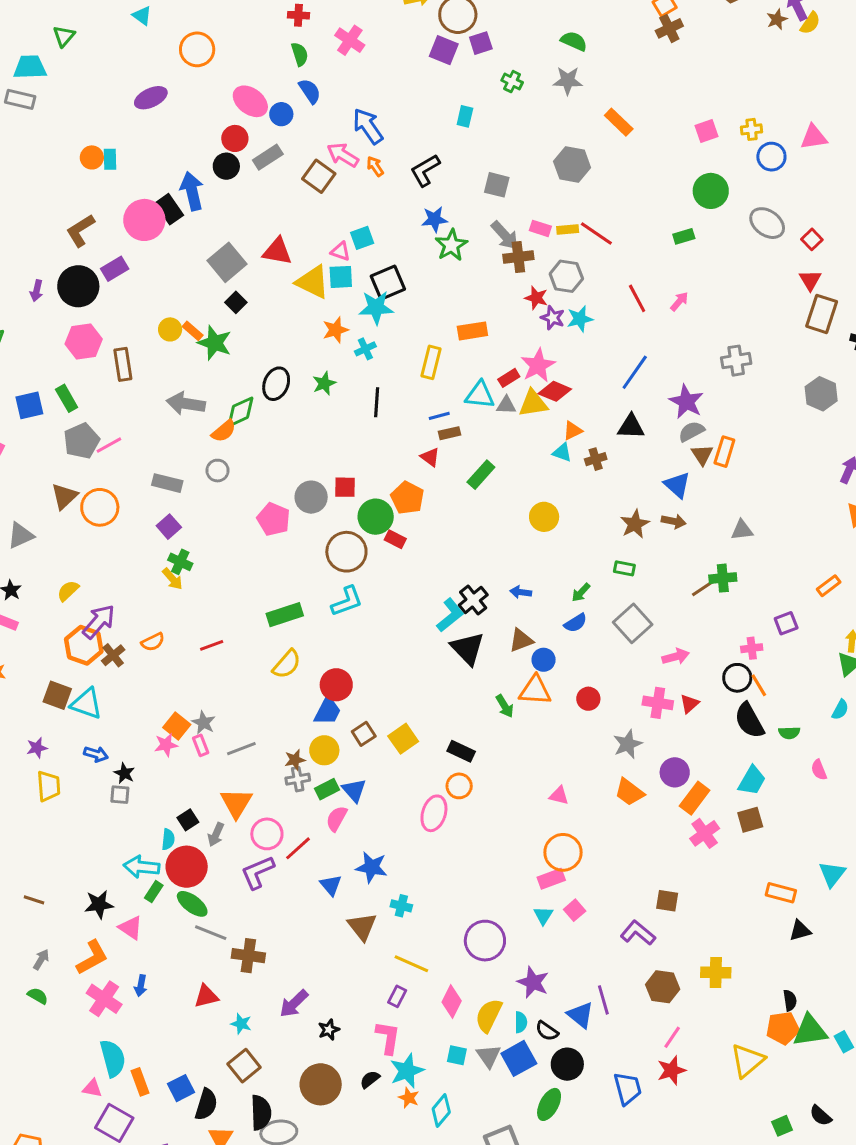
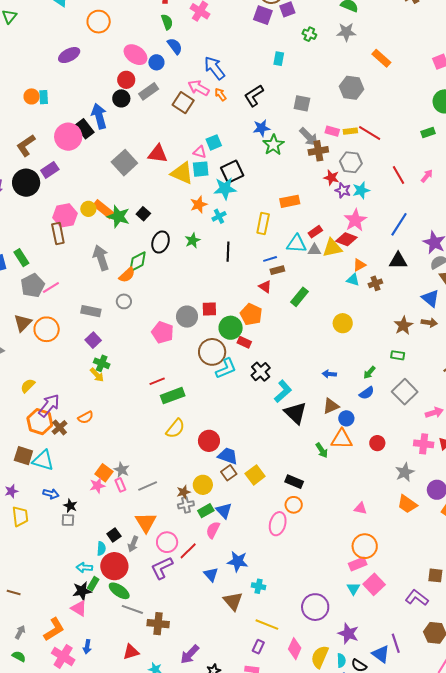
black square: (236, 302) -> (143, 214), moved
orange rectangle: (193, 331) -> (104, 209), size x1.5
pink hexagon: (84, 342) -> (65, 215), moved
pink star: (538, 365) -> (355, 220), moved
gray arrow: (186, 404) -> (101, 258), turned 65
black cross: (473, 600) -> (261, 372), moved
cyan L-shape: (347, 601) -> (226, 368), moved
red line: (212, 645) -> (157, 381), moved
blue trapezoid: (328, 711) -> (228, 456), moved, turned -95
cyan arrow: (141, 867) -> (84, 568), size x0.7
black star: (99, 904) -> (82, 591), moved
pink square: (575, 910) -> (374, 584), size x1.5

